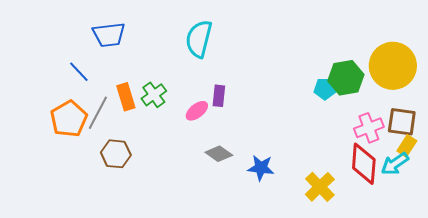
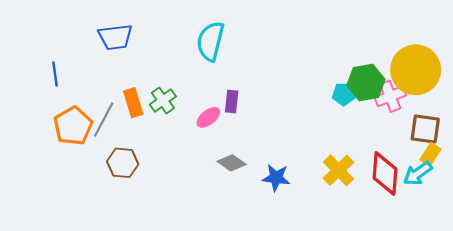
blue line: (79, 72) -> (55, 74), moved, turned 35
pink cross: (369, 128) -> (390, 96), moved
yellow cross: (320, 187) -> (338, 170), moved

